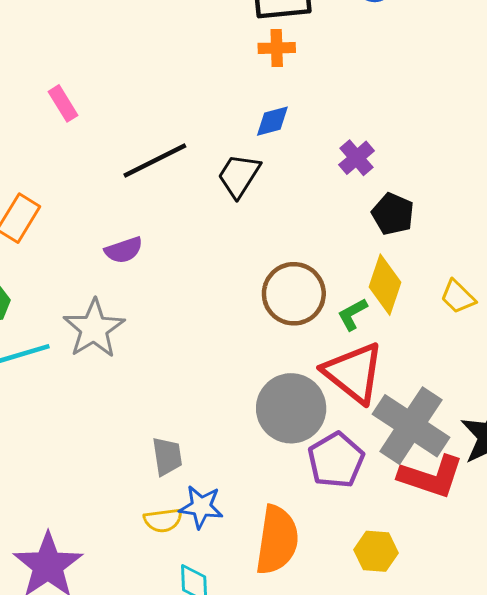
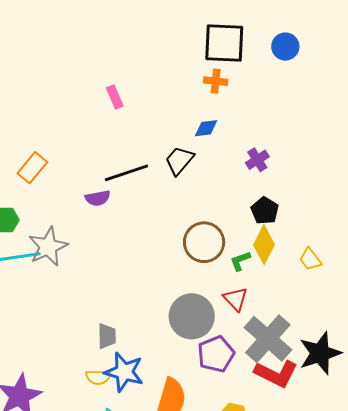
pink rectangle: (63, 103) -> (115, 97), moved
black line: (155, 160) -> (126, 173), moved
black pentagon: (393, 214) -> (265, 211), moved
gray star: (94, 329) -> (48, 247), moved
red triangle: (354, 373) -> (236, 299), size x0.6
blue star: (201, 507) -> (124, 372), size x1.4

